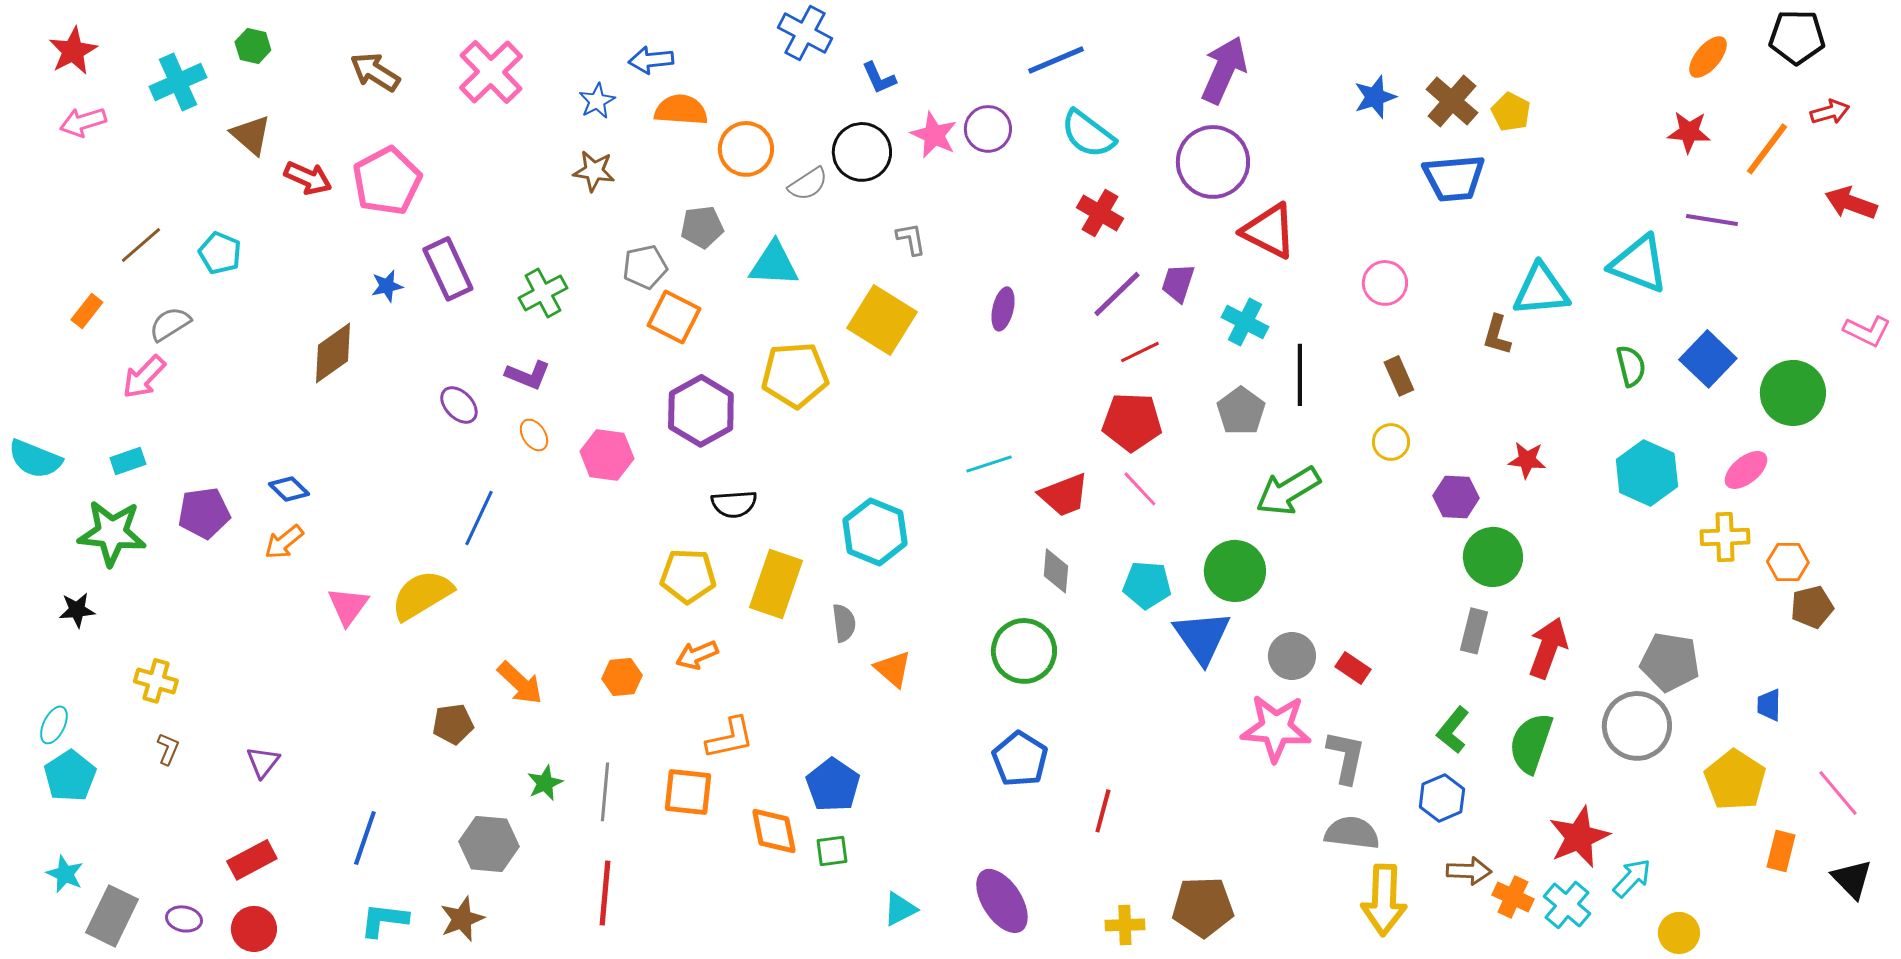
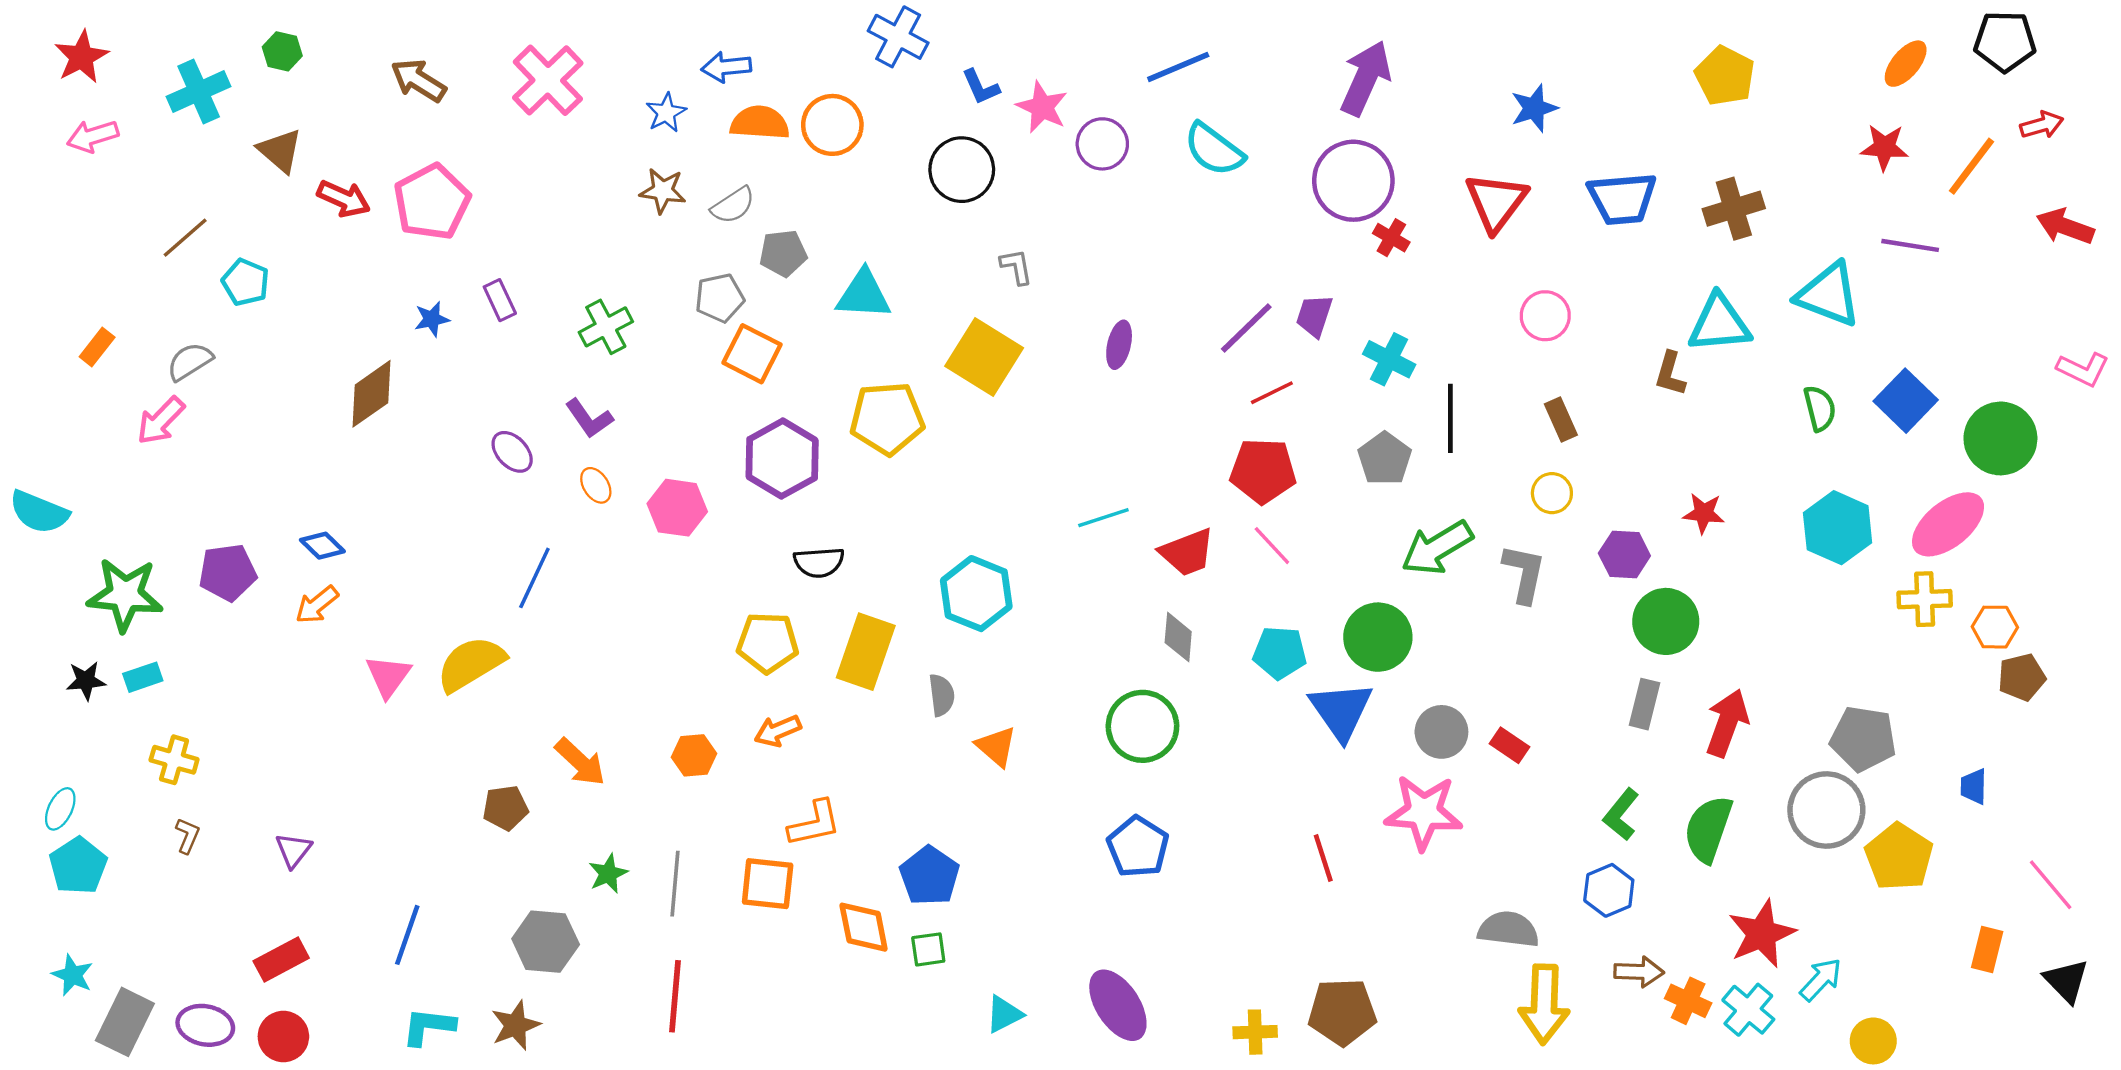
brown cross: (1452, 101) -> (1734, 209), moved, turned 32
yellow pentagon: (1511, 112) -> (1725, 76), moved, size x1.4
pink star: (934, 135) -> (1042, 107), moved
orange circle: (746, 149) -> (832, 125), moved
gray semicircle: (808, 184) -> (733, 205), moved
red cross: (1100, 213) -> (1391, 238), moved, size x0.7
red triangle: (1269, 231) -> (1496, 202), moved, turned 40
brown line: (141, 245) -> (185, 238), moved
purple rectangle: (448, 269) -> (500, 300), size x0.6
purple L-shape: (528, 375) -> (589, 418), turned 33
cyan rectangle: (128, 461) -> (143, 677), moved
pink ellipse: (1746, 470) -> (1948, 524), size x1.5
gray L-shape: (1346, 757) -> (1524, 573), moved
yellow pentagon: (1735, 780) -> (1899, 857), moved
red line: (1103, 811) -> (1323, 858), moved, turned -33
purple ellipse: (184, 919) -> (205, 1025), size x1.4

